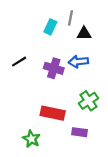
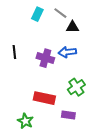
gray line: (71, 18) -> (60, 13), turned -64
cyan rectangle: (50, 27) -> (37, 14), moved
black line: (19, 62) -> (14, 52), turned -64

